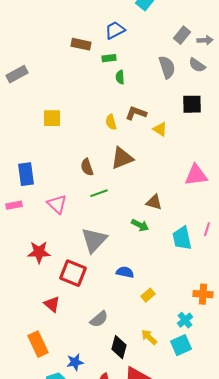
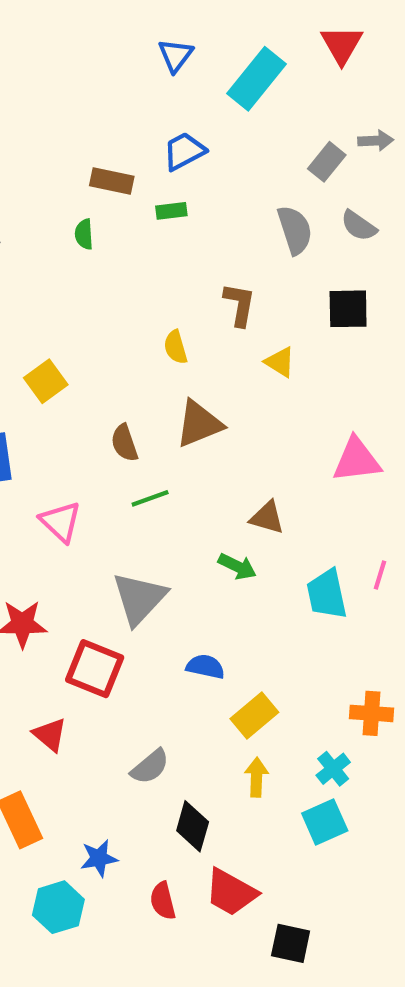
gray arrow: (205, 40) -> (376, 141), moved
green semicircle: (120, 77) -> (84, 234), moved
brown L-shape: (136, 113) -> (239, 305), moved, turned 80
yellow square: (52, 118) -> (46, 381), moved, turned -36
yellow rectangle: (148, 295) -> (254, 716), size x1.5
yellow arrow: (149, 337) -> (257, 777), moved, turned 48

